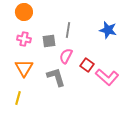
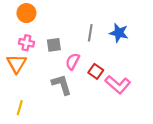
gray line: (68, 30) -> (90, 33), moved
orange triangle: (24, 68) -> (17, 64), moved

